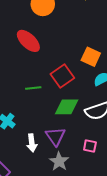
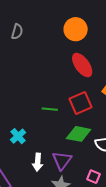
red ellipse: (28, 41) -> (82, 65), moved

